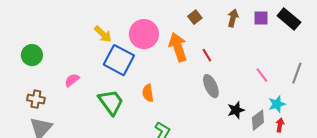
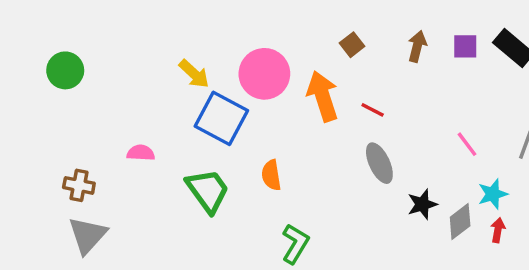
green circle: (32, 55) -> (65, 70), moved
red line: (207, 55) -> (373, 110), turned -32
pink semicircle: (72, 80) -> (141, 153), turned 42

